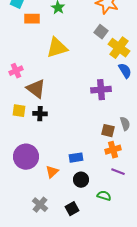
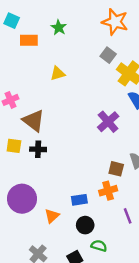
yellow triangle: (57, 48) -> (58, 73), size x0.6
purple cross: (101, 90) -> (108, 122), turned -36
orange cross: (113, 150) -> (108, 191), moved
purple line: (118, 172) -> (128, 216), turned 48
green semicircle: (104, 196) -> (99, 246), moved

